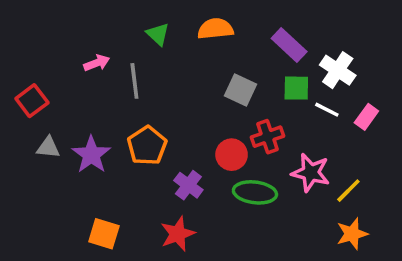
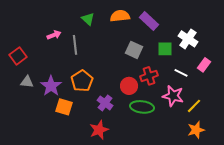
purple rectangle: (289, 45) -> (149, 21), moved
white line: (327, 110) -> (181, 73), moved
orange square: (104, 234) -> (64, 107), moved

